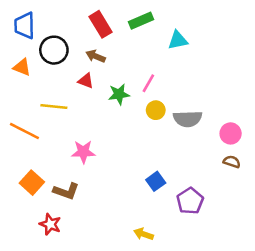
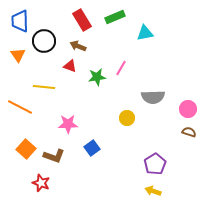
orange triangle: (22, 67) -> (18, 55), turned 35
yellow circle: (156, 110) -> (127, 118), moved
blue square: (156, 181) -> (92, 148), moved
yellow arrow: (143, 234) -> (153, 191), moved

